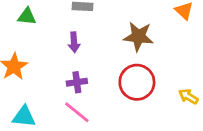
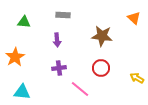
red circle: (137, 82) -> (101, 68), size x0.7
pink line: (77, 112) -> (80, 89), moved

